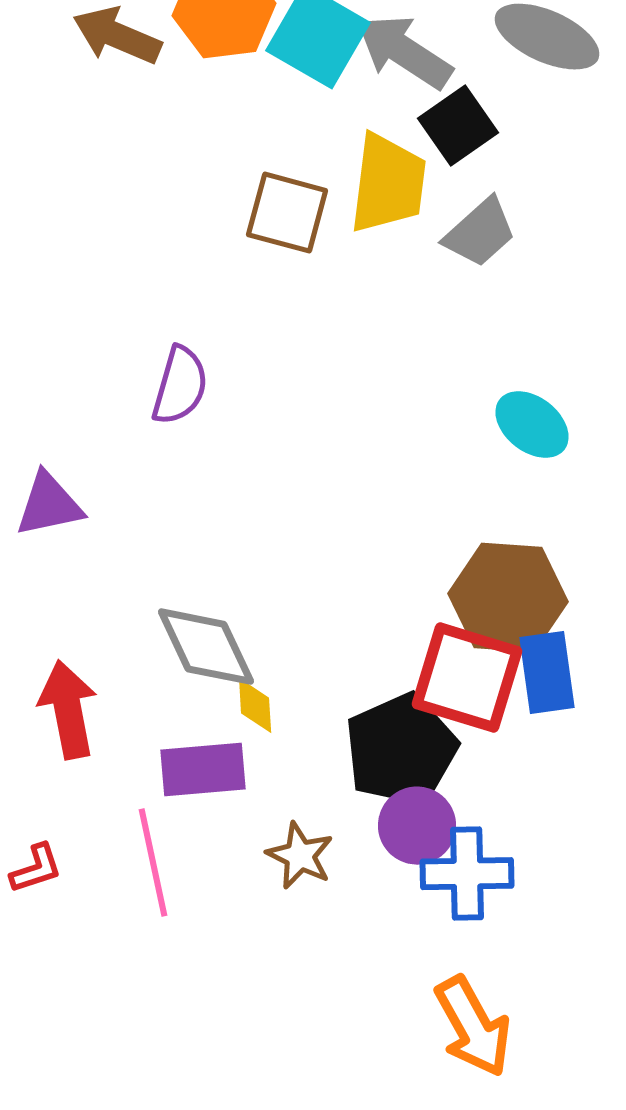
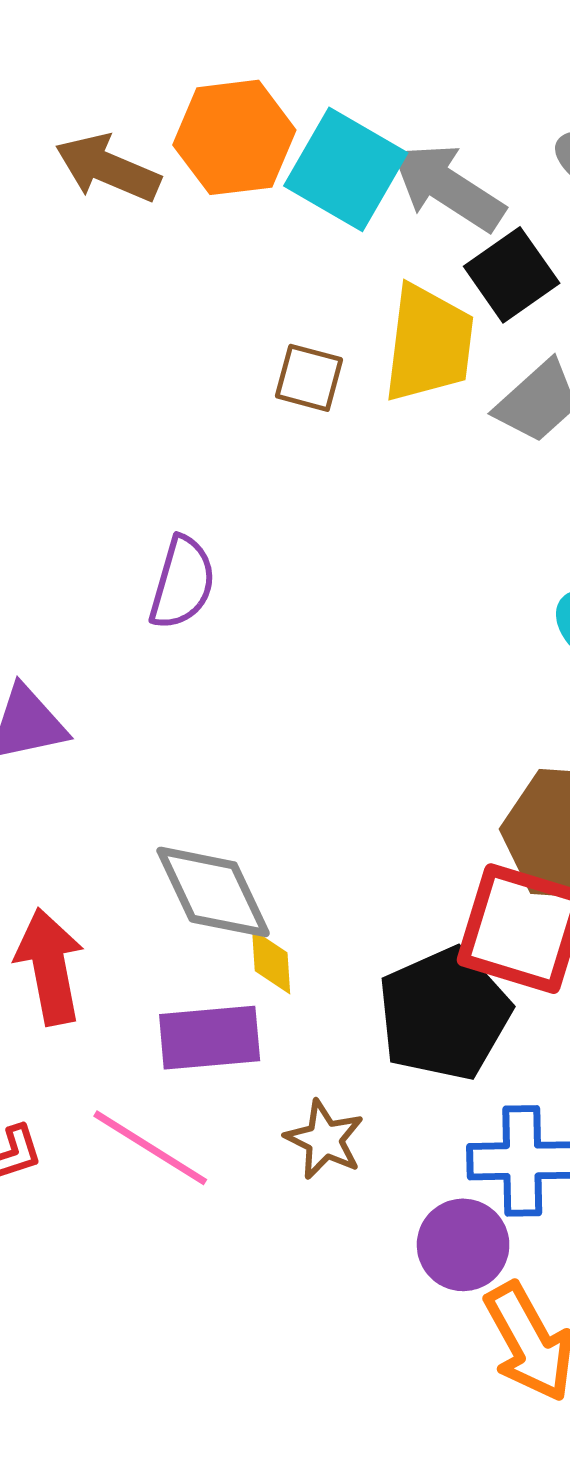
brown square: (287, 213) -> (309, 378), size x0.7
purple circle: (417, 826) -> (463, 1245), moved
pink line: (153, 863) -> (150, 1148), turned -46

